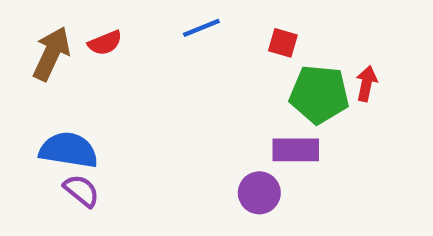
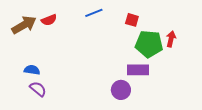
brown arrow: (51, 54) -> (24, 25), turned 35
blue semicircle: (69, 150) -> (32, 70), size x0.6

